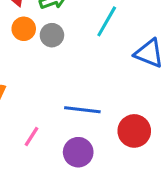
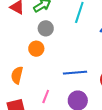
orange circle: (24, 29) -> (36, 49), moved

